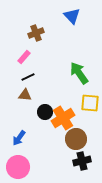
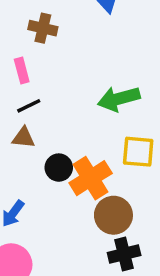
brown cross: (36, 33) -> (43, 28), turned 35
pink rectangle: (24, 57) -> (22, 70), turned -56
green arrow: (79, 73) -> (119, 99), turned -70

